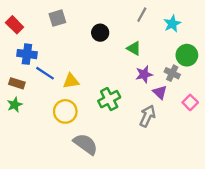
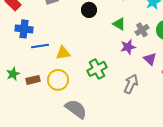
blue line: (45, 73) -> (40, 46), turned -42
gray cross: (172, 73) -> (142, 30), moved, turned 32
brown rectangle: (17, 83) -> (33, 80), moved, turned -32
purple triangle: (160, 92) -> (150, 59), moved

